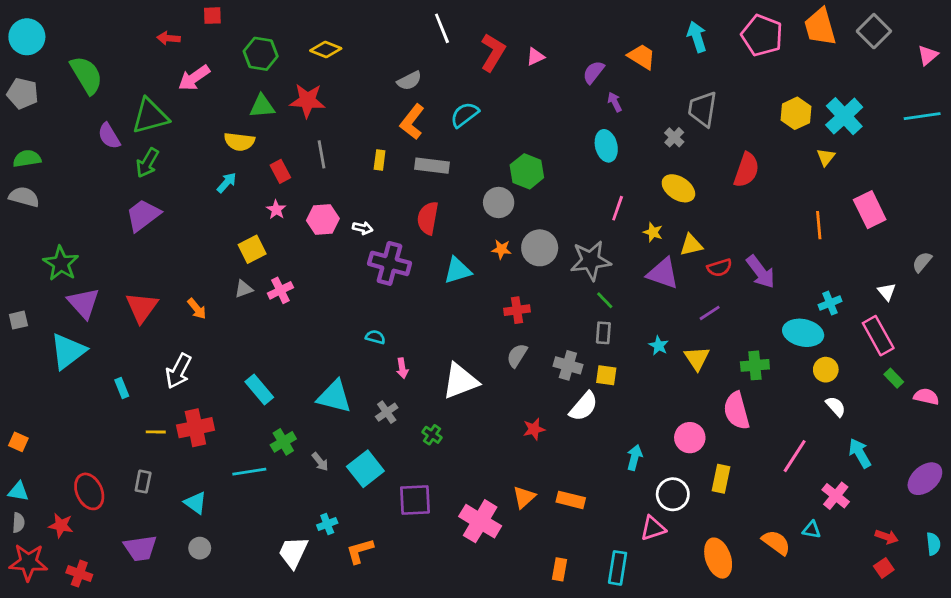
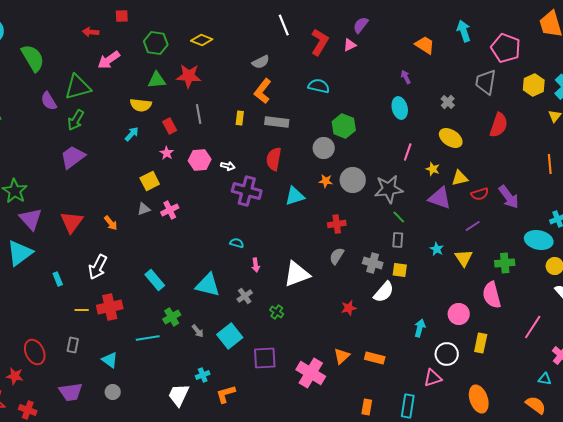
pink pentagon: (762, 35) -> (506, 48), moved
purple semicircle: (593, 72) -> (361, 25), moved
gray trapezoid: (703, 109) -> (486, 82), moved
cyan semicircle: (465, 115) -> (319, 86), moved, turned 50
orange semicircle: (776, 542) -> (536, 405), moved

